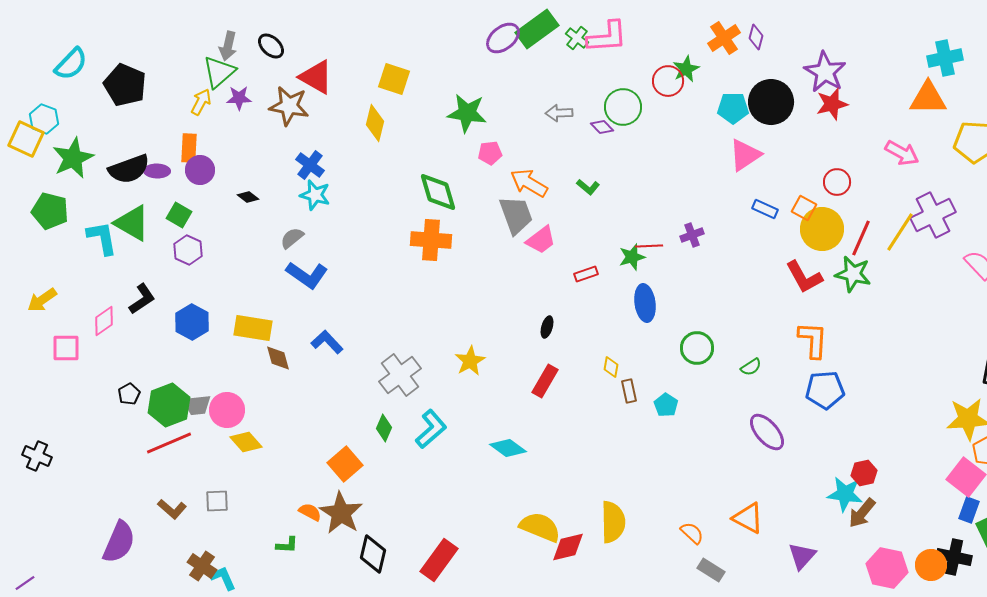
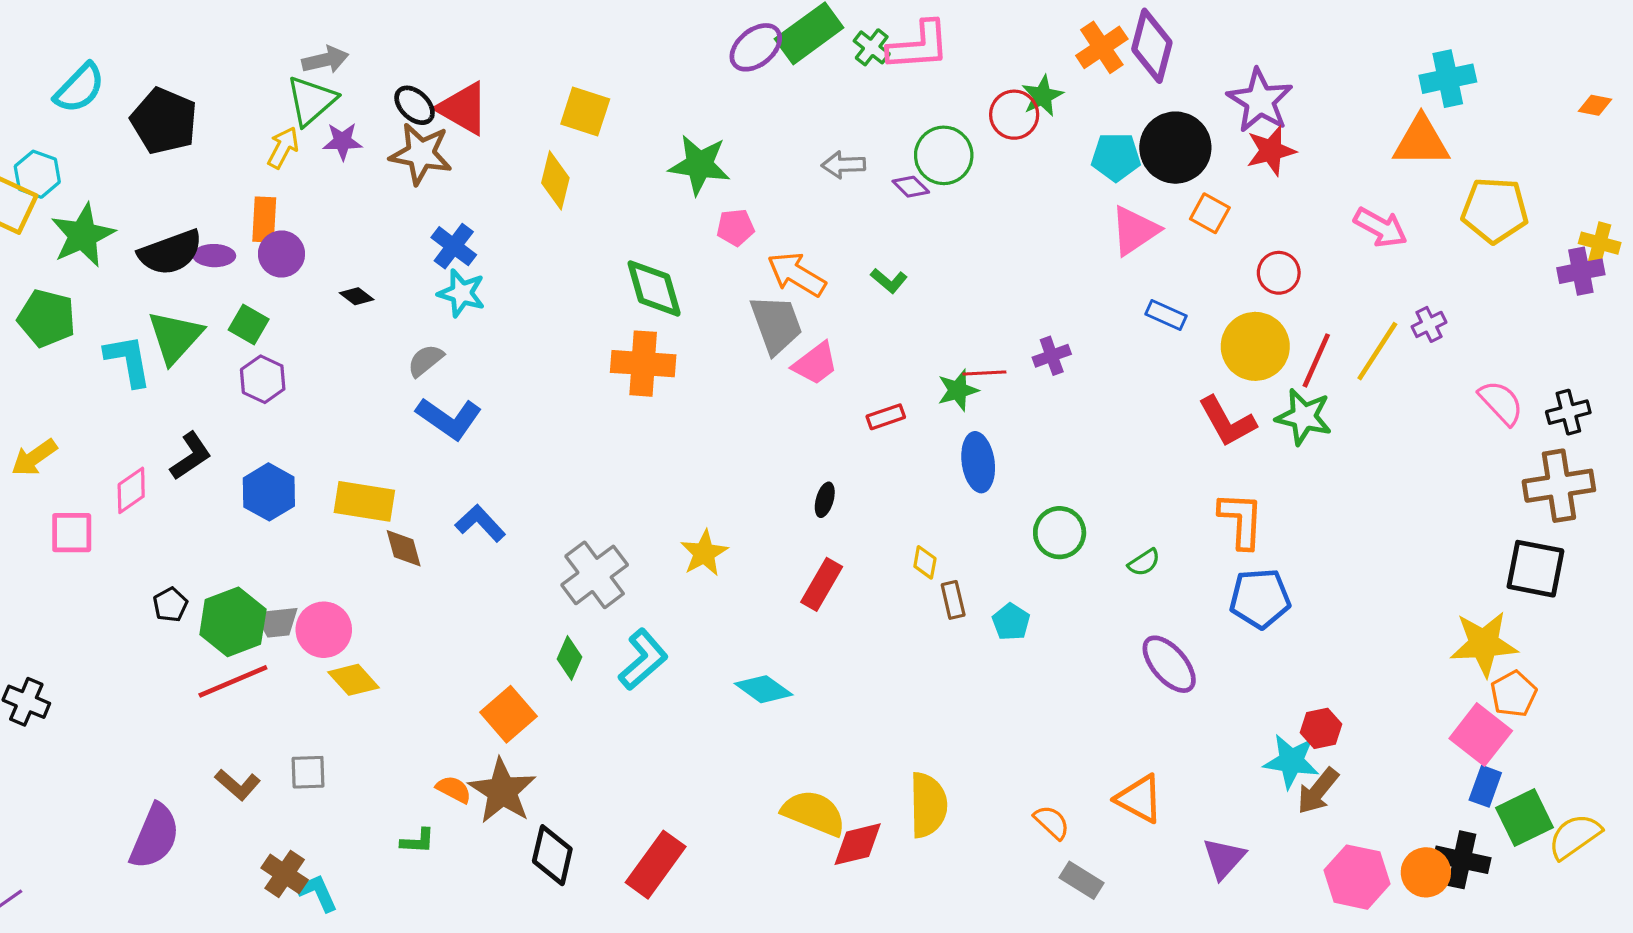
purple diamond: (756, 37) -> (1152, 46), size x1.8
gray arrow: (228, 46) -> (325, 60), turned -116
black ellipse: (271, 46) -> (415, 105), moved
orange square: (804, 208) -> (1210, 213), moved
purple cross: (933, 215) -> (1429, 324), size x0.5
green triangle: (132, 223) -> (175, 337), turned 42

